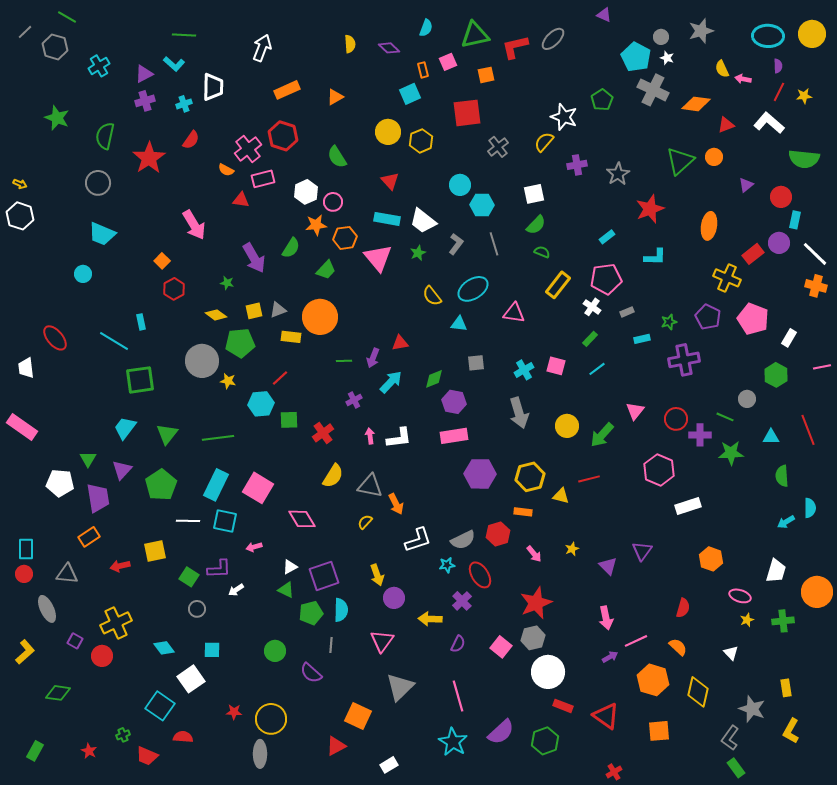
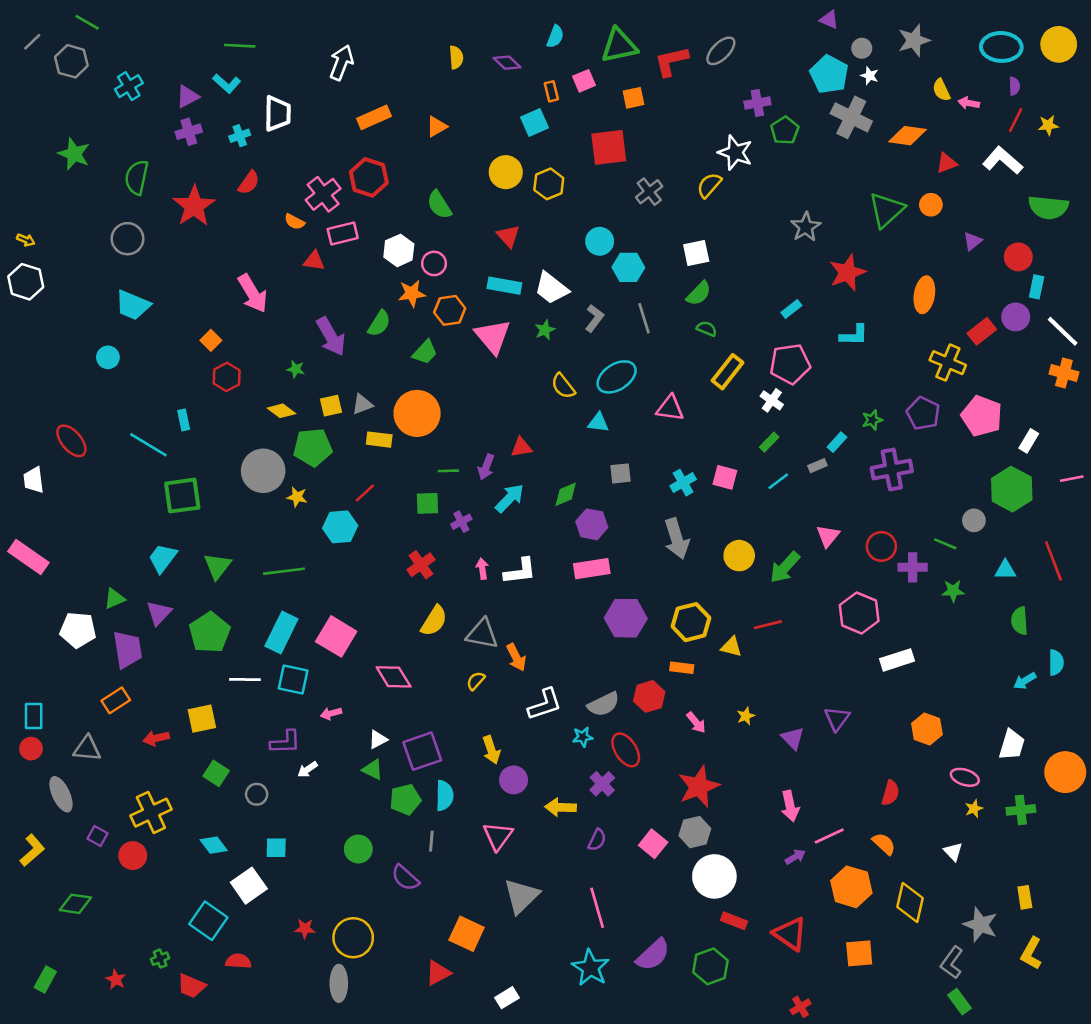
purple triangle: (604, 15) -> (829, 20), moved
purple cross: (577, 165) -> (757, 103), moved
gray rectangle: (627, 312) -> (817, 466), moved
cyan rectangle: (642, 339) -> (837, 442), turned -35
green hexagon: (776, 375) -> (1012, 489), size x1.4
green square: (289, 420) -> (427, 503), moved
green star: (731, 453) -> (953, 591), size x0.7
green triangle: (88, 459) -> (114, 599), turned 36
green square: (189, 577) -> (216, 773), moved

